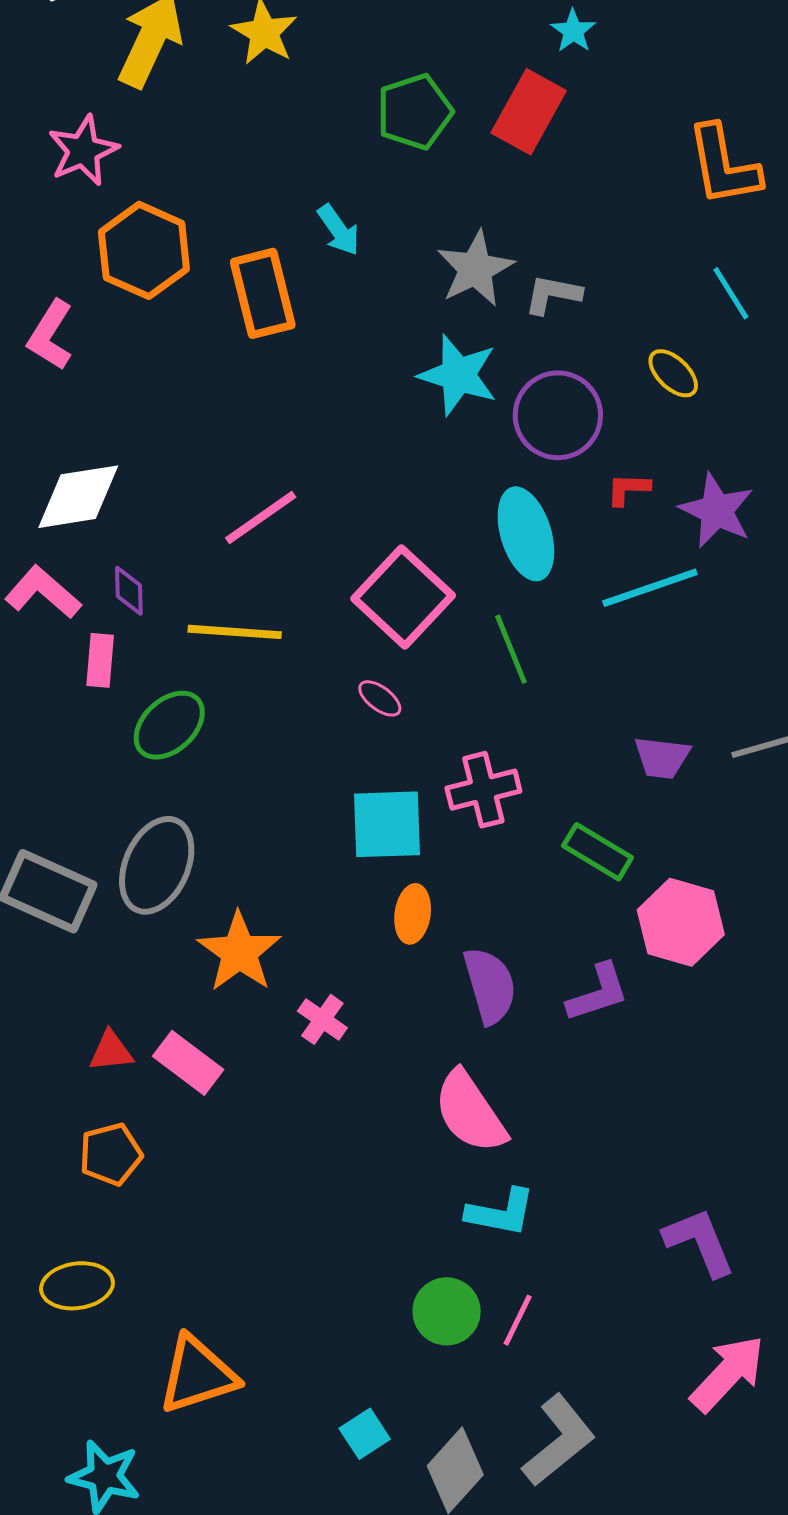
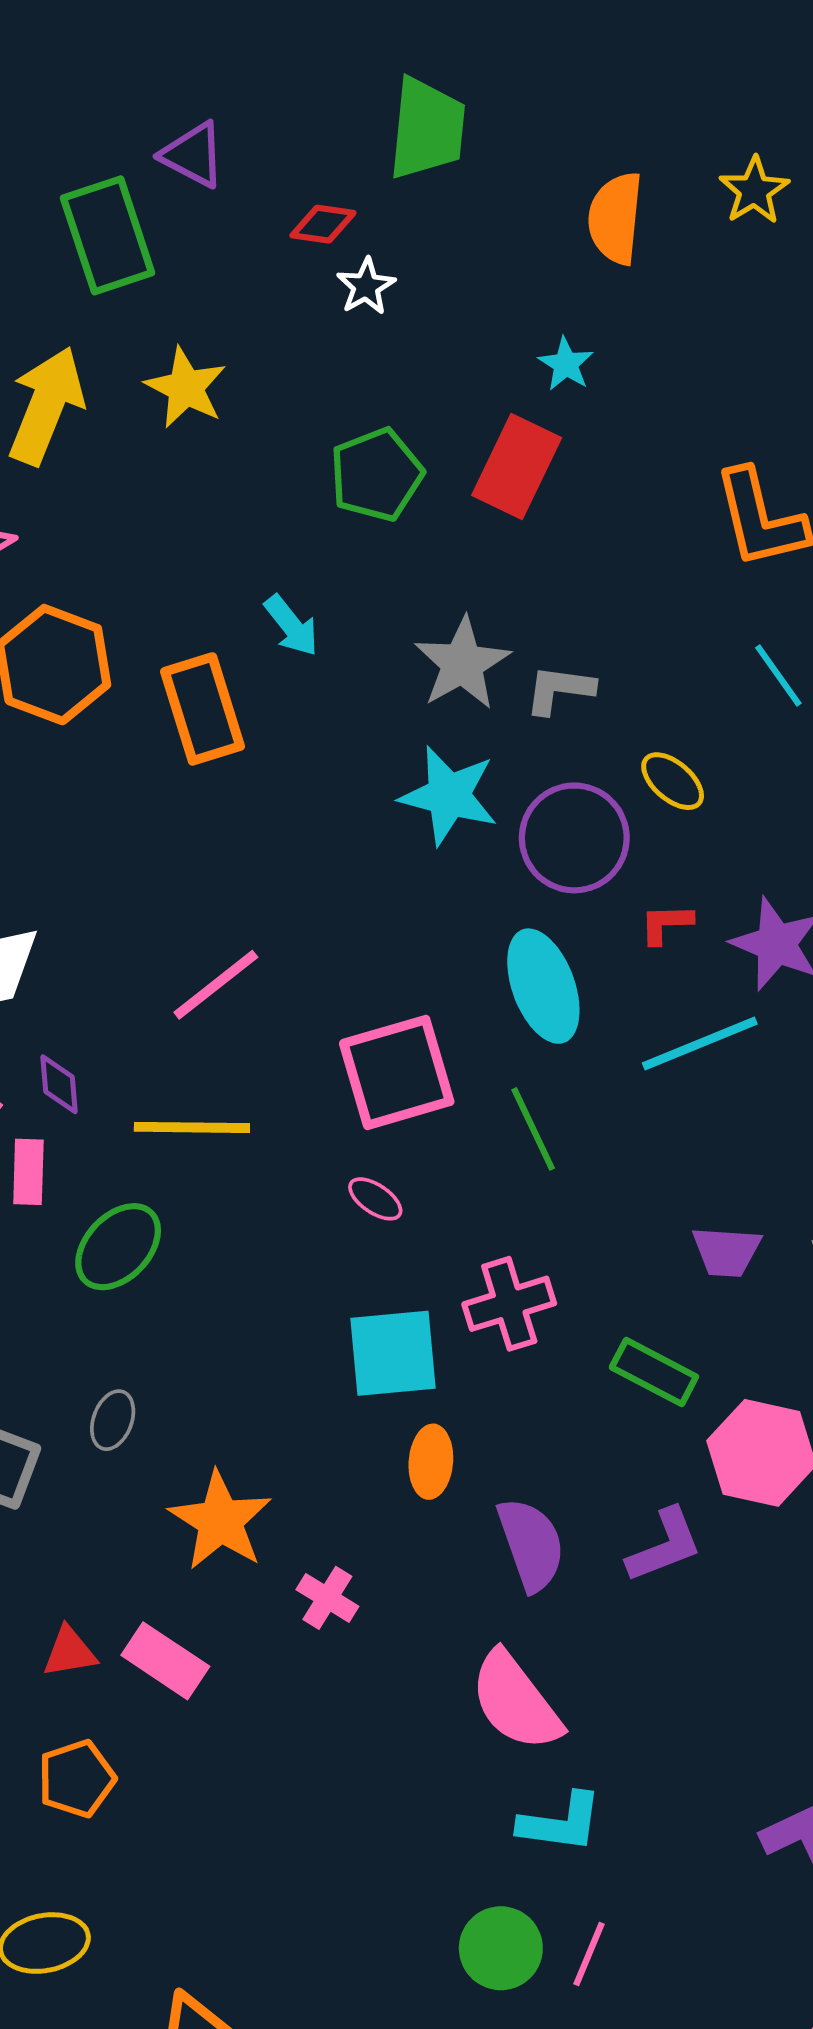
yellow ellipse: (673, 373) -> (673, 781), moved
pink square: (403, 597) -> (397, 1072), turned 34
gray ellipse: (157, 865) -> (113, 1420), size x0.5

